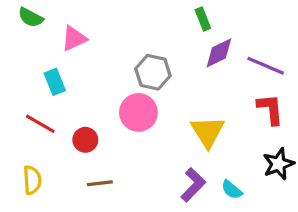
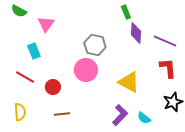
pink triangle: (74, 38) -> (46, 24), turned -30
purple diamond: (219, 53) -> (136, 33), turned -60
yellow triangle: (208, 132) -> (129, 82), turned -30

